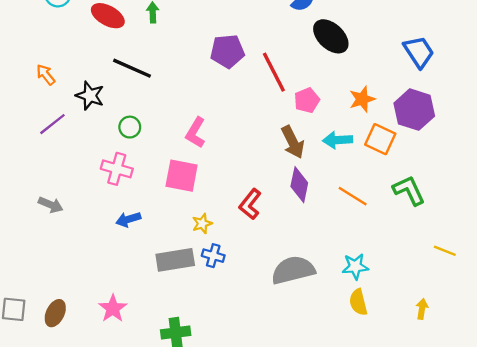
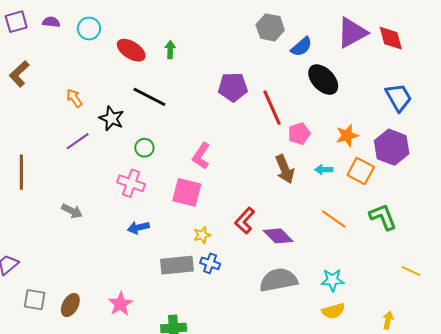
cyan arrow: (338, 140) -> (324, 170), size x0.7
purple diamond: (299, 185) -> (278, 236), moved, turned -60
yellow semicircle: (358, 302) -> (333, 311), turned -95

